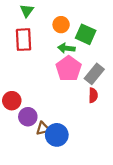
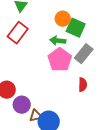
orange circle: (61, 25) -> (63, 19), moved
red rectangle: (24, 40) -> (18, 33), turned 40
gray rectangle: (94, 74) -> (84, 54), moved

